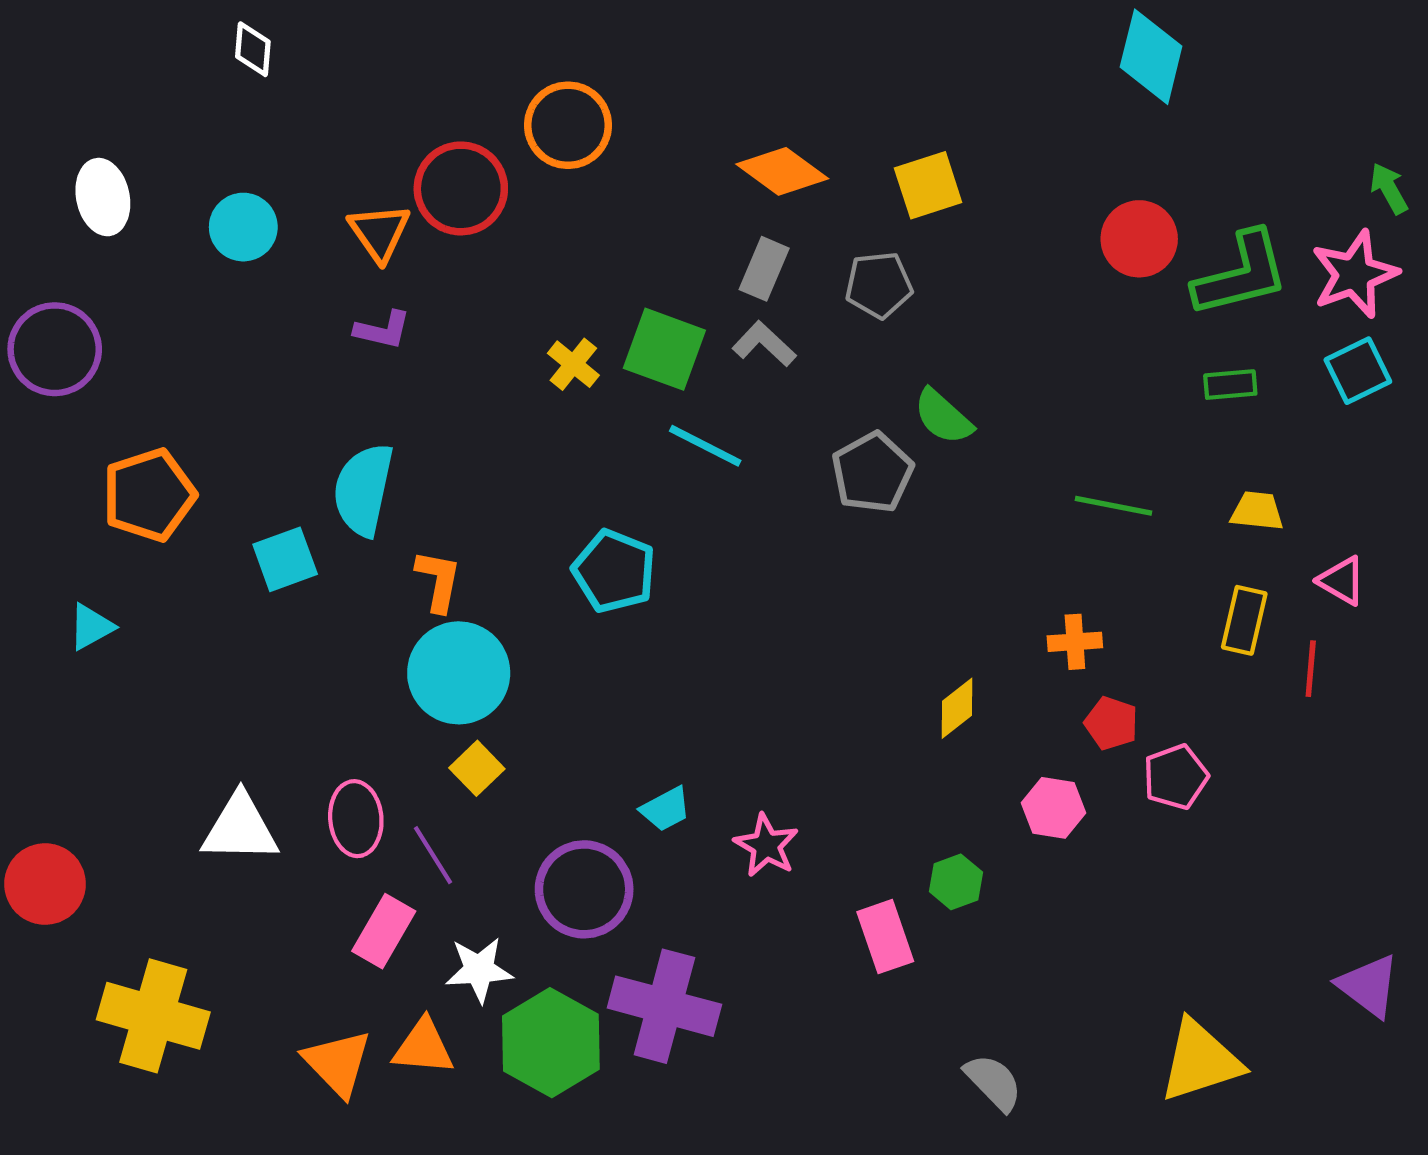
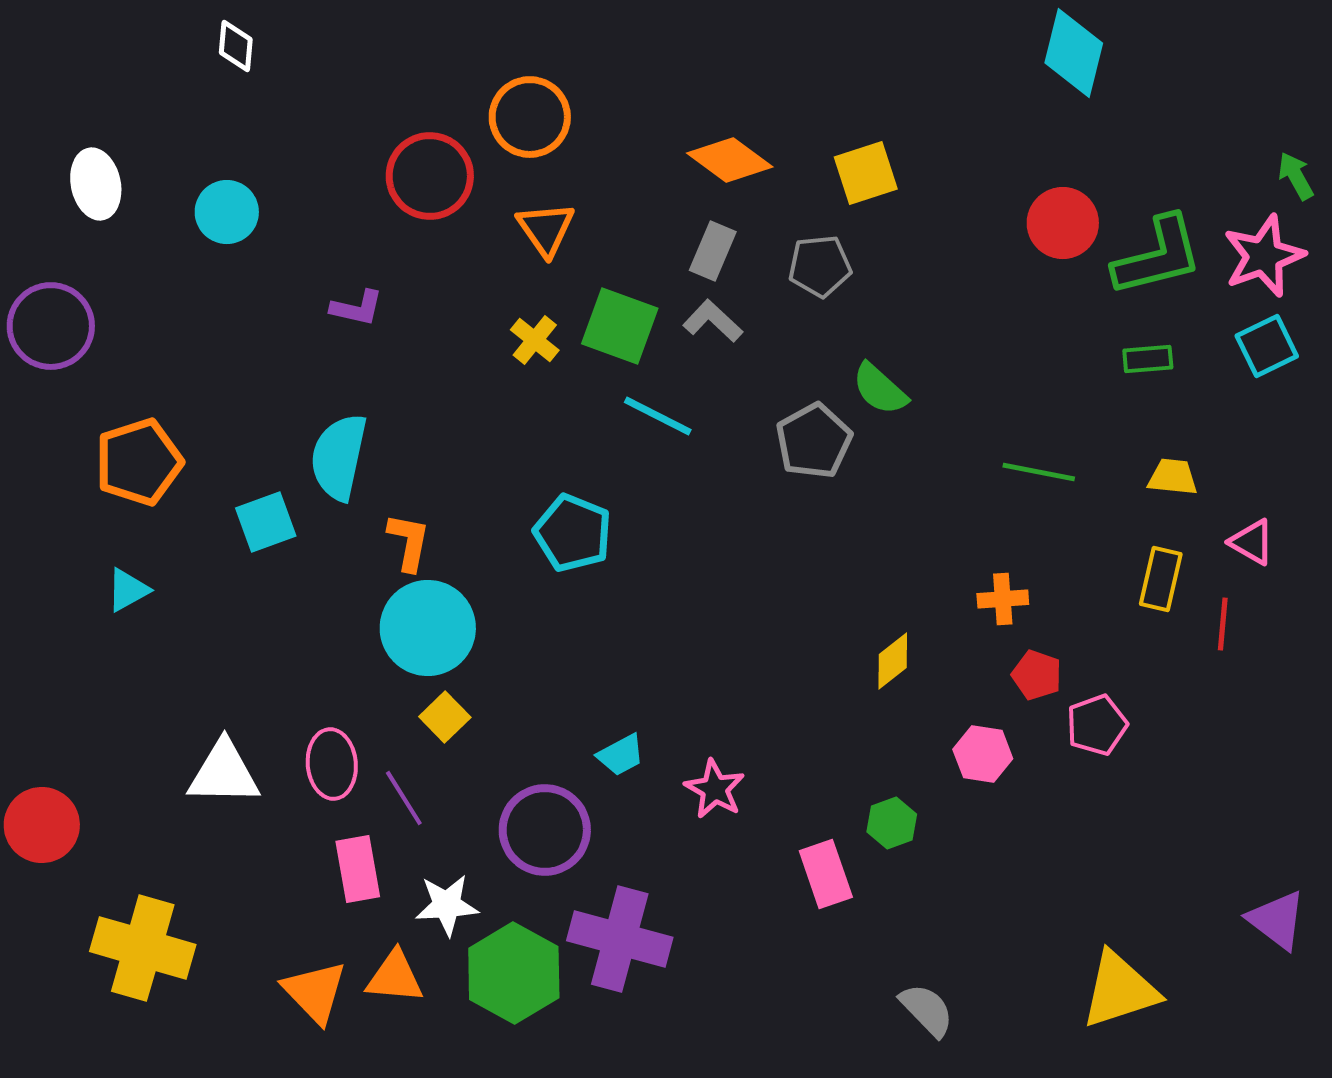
orange triangle: (379, 232) -> (546, 229), moved
cyan triangle: (91, 627) -> (128, 590), moved
pink rectangle: (384, 931) -> (358, 869), turned -40

